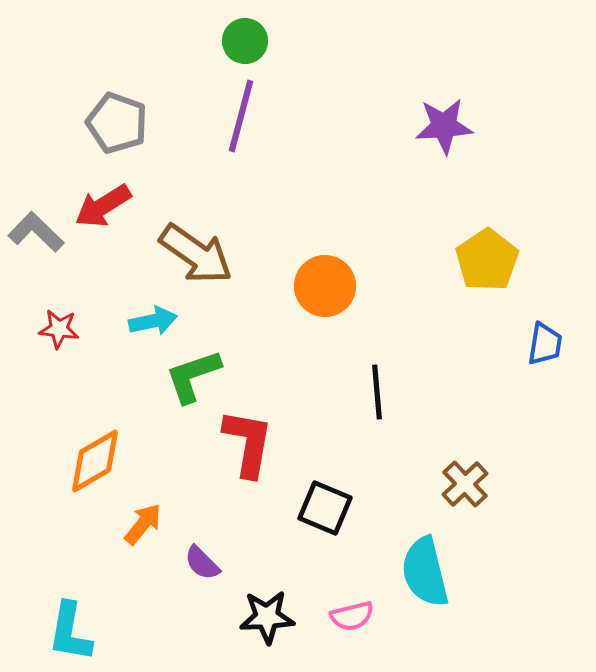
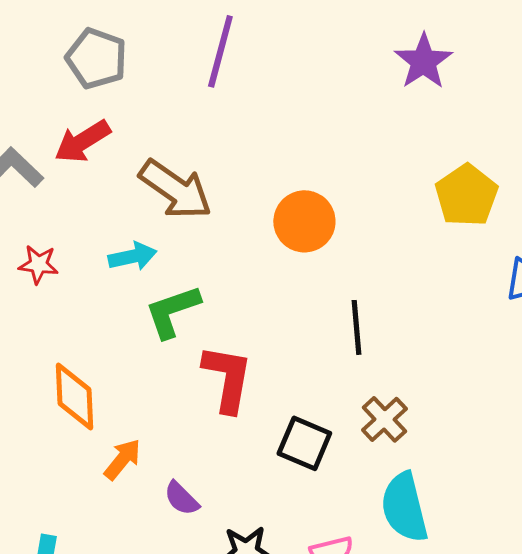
purple star: (444, 126) -> (423, 61), turned -30
orange diamond: (95, 461) -> (74, 396), turned -62
brown cross: (465, 484) -> (384, 419), moved

